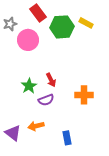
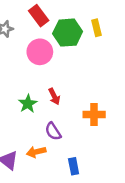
yellow rectangle: (86, 23) -> (96, 28), turned 48
pink circle: (28, 40) -> (40, 52), moved
purple semicircle: (46, 100) -> (53, 131), moved, turned 77

